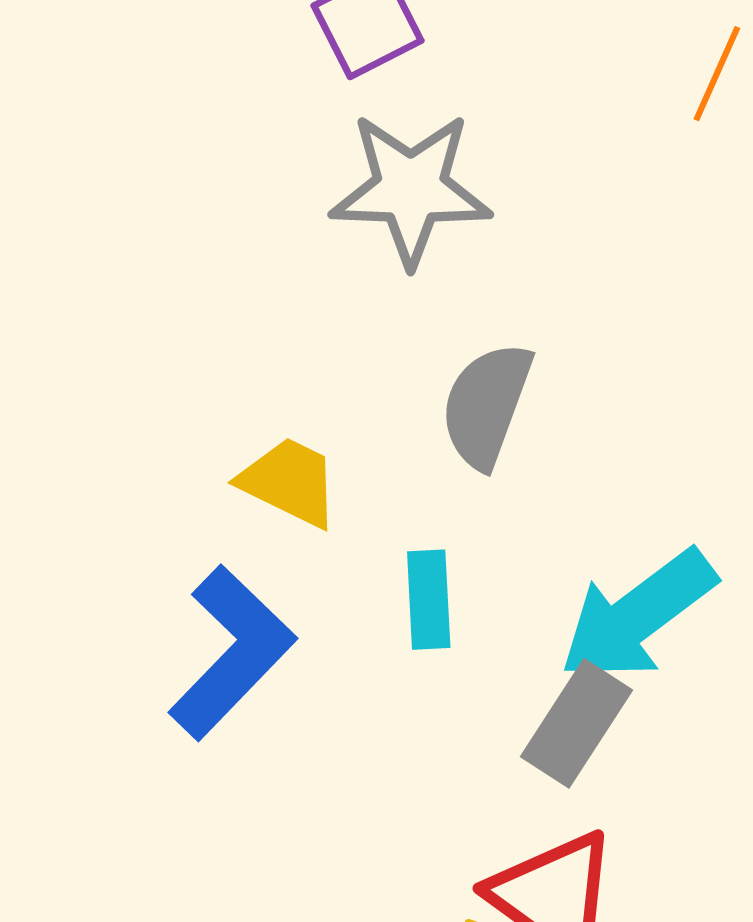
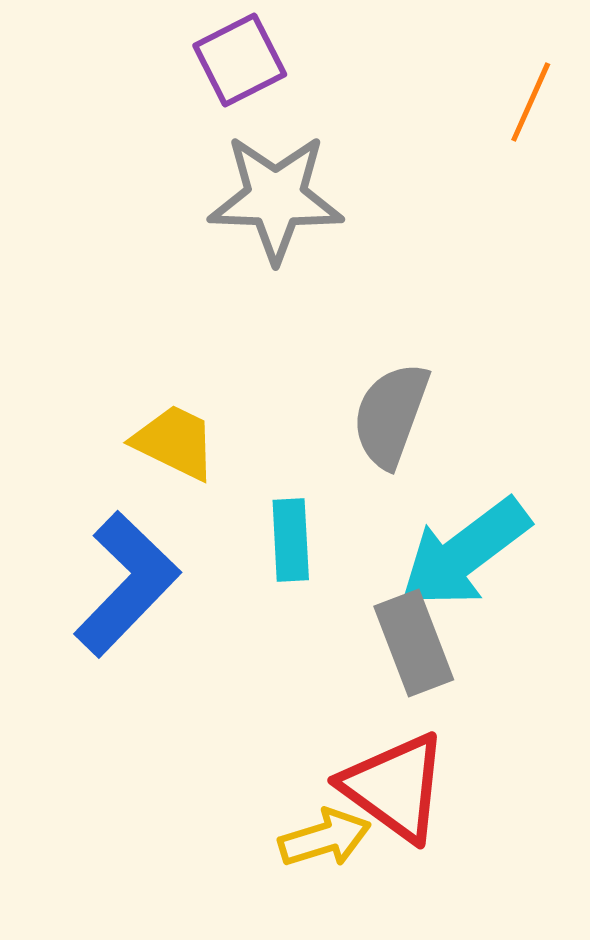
gray semicircle: (486, 405) -> (391, 415), moved
gray rectangle: (576, 723) -> (414, 643), turned -54

